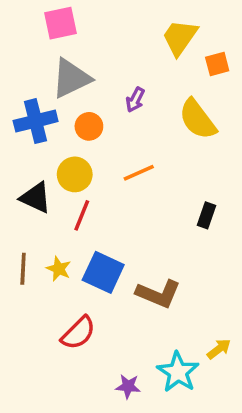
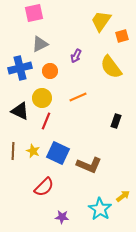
gray triangle: (71, 78) -> (40, 44), size x0.7
purple star: (128, 386) -> (62, 217), moved

